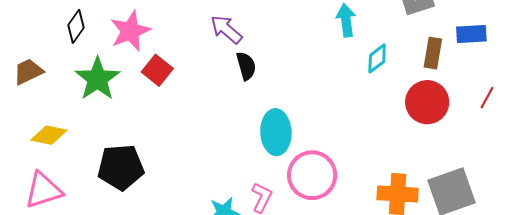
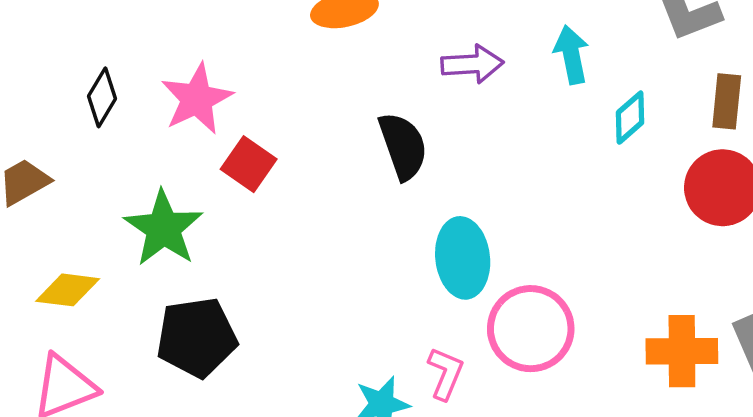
purple arrow: (226, 29) -> (472, 64), moved, turned 140
black semicircle: (246, 66) -> (403, 146), size x1.4
green star: (97, 79) -> (163, 228), moved

